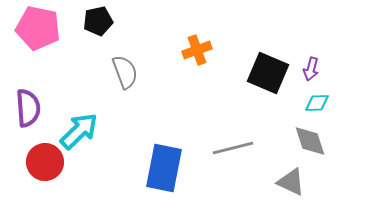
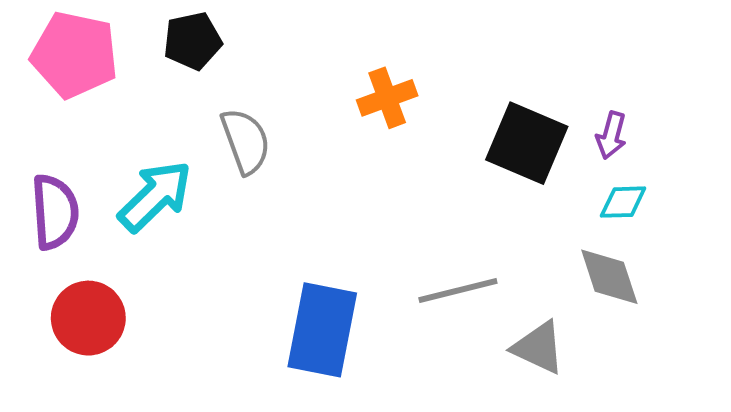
cyan arrow: (79, 131) -> (155, 196), moved
gray triangle: (291, 182) -> (539, 348), moved

